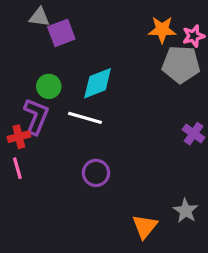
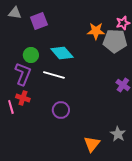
gray triangle: (39, 17) -> (15, 13), moved
orange star: (162, 30) -> (96, 31), moved
cyan diamond: (98, 83) -> (62, 53), turned 70
red cross: (19, 137) -> (23, 98), moved, turned 32

